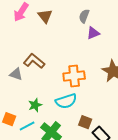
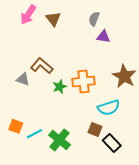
purple triangle: (93, 33) -> (103, 37), turned 32
cyan semicircle: (66, 101) -> (109, 108), moved
green star: (35, 105) -> (60, 87), moved

